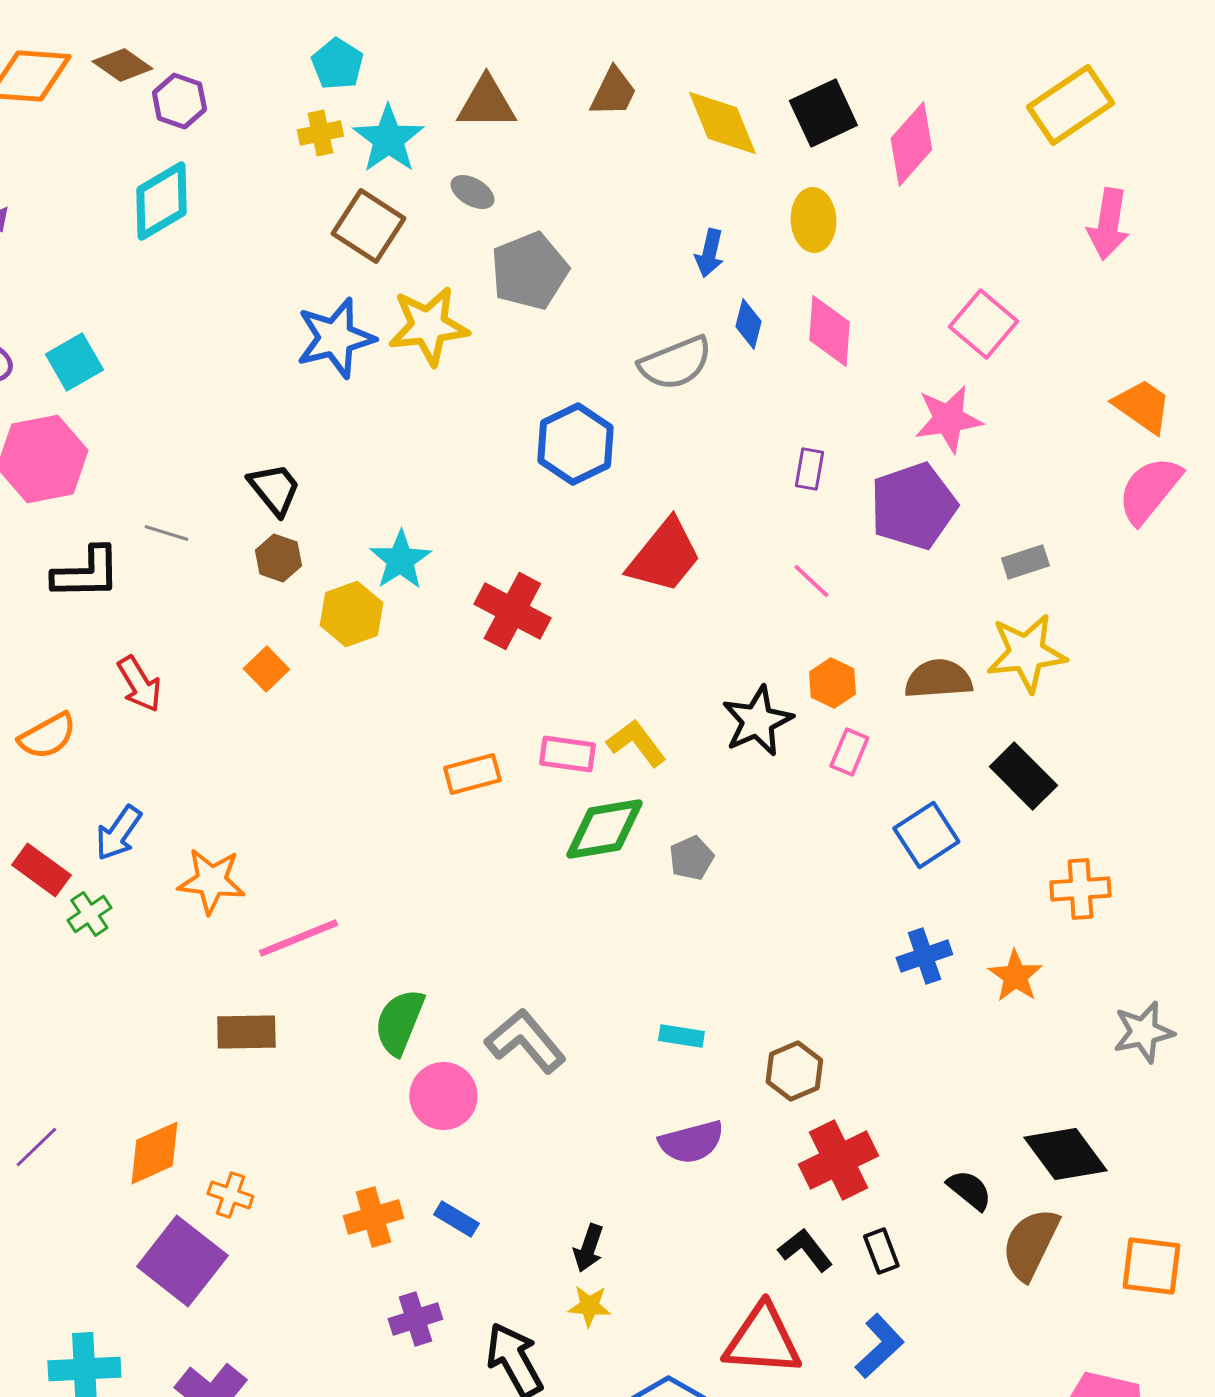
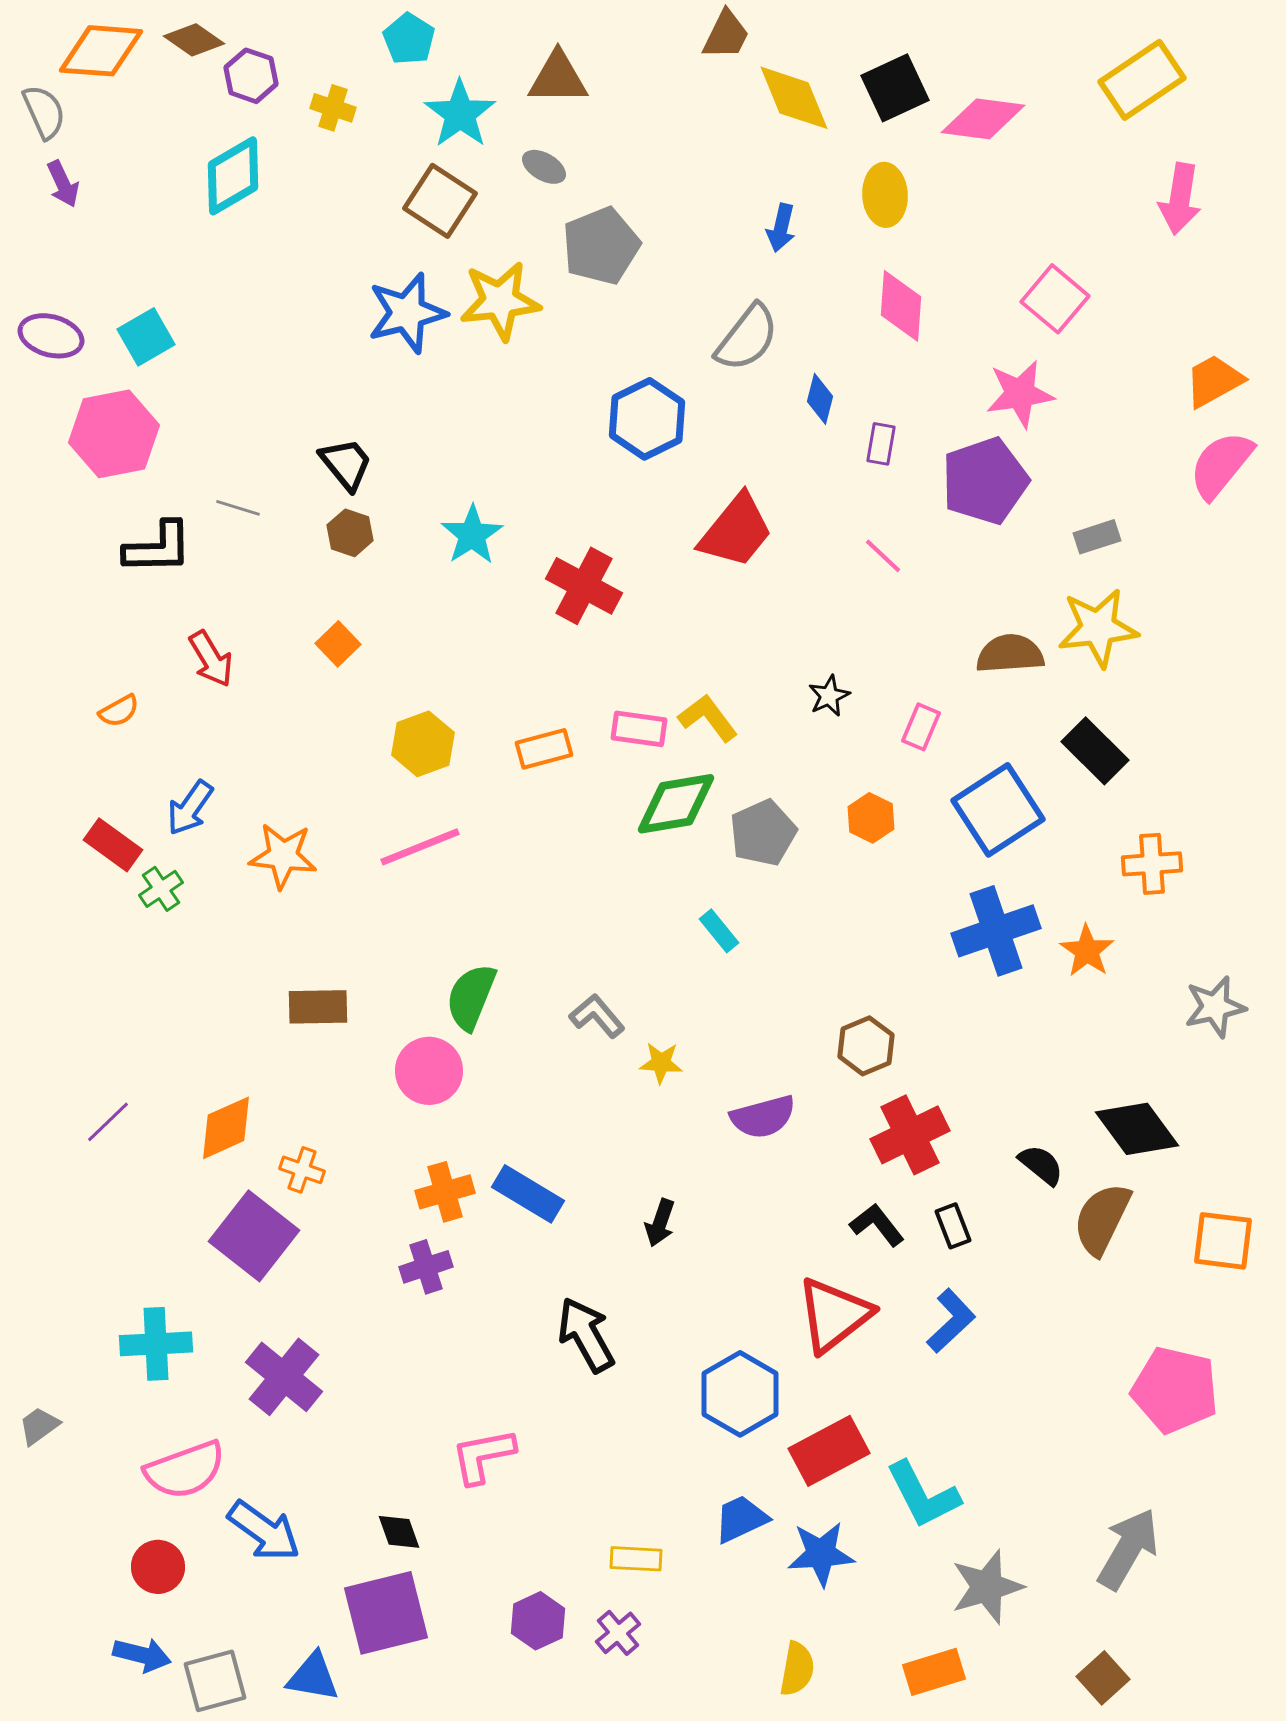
brown trapezoid: (613, 92) -> (726, 35), moved
yellow cross: (320, 133) -> (333, 108), moved, turned 30
pink diamond: (911, 144) -> (983, 119), turned 56
blue diamond: (748, 324) -> (820, 399), moved
gray semicircle: (675, 363) -> (747, 338), turned -30
orange trapezoid: (1142, 406) -> (1214, 381), turned -64
yellow hexagon: (351, 614) -> (423, 744), moved
orange hexagon: (832, 683) -> (871, 818), moved
black star: (757, 721) -> (829, 696), size x0.6
orange semicircle: (47, 736) -> (119, 711), size x0.7
blue square: (926, 835) -> (998, 810), size x1.4
gray pentagon: (691, 858) -> (763, 833), size x1.5
pink line: (298, 938) -> (420, 847), moved
blue cross: (924, 956) -> (996, 931), size x1.6
cyan rectangle: (681, 1036) -> (719, 931), moved, turned 42
gray L-shape: (525, 1041) -> (597, 1016), size x0.7
pink circle: (443, 1096) -> (429, 1071), moved
blue rectangle: (456, 1219) -> (528, 1194), size x1.6
yellow star: (589, 1306) -> (661, 1063), moved
purple cross: (415, 1319) -> (426, 1267), moved
red triangle: (762, 1340) -> (834, 1315), turned -42

